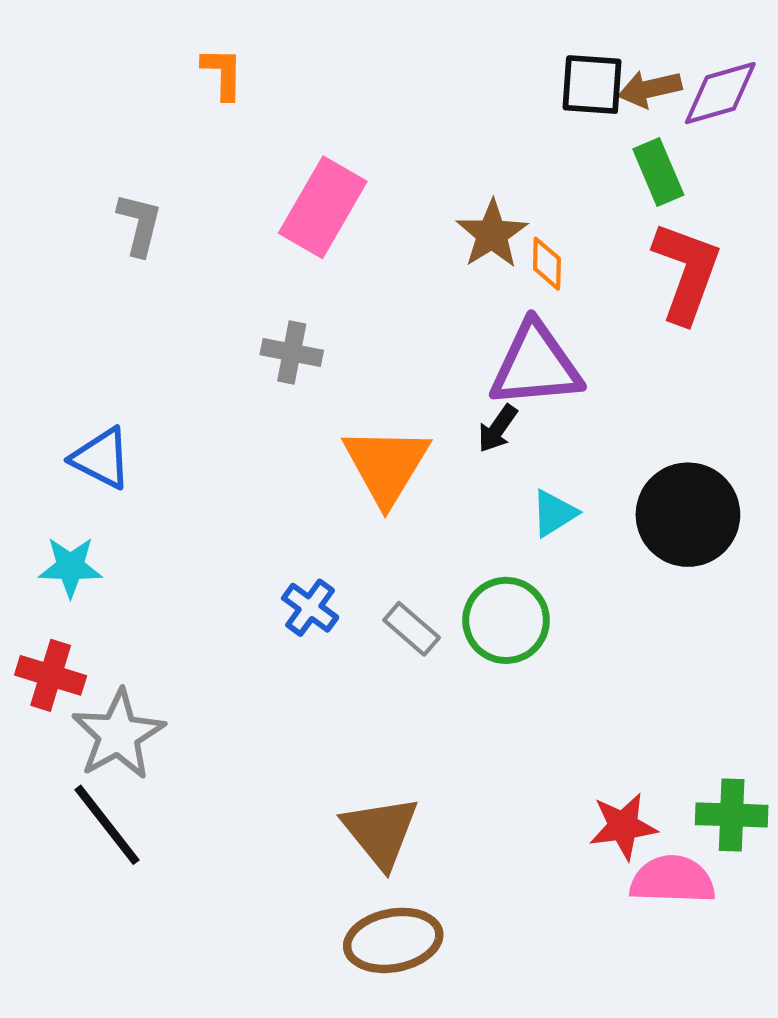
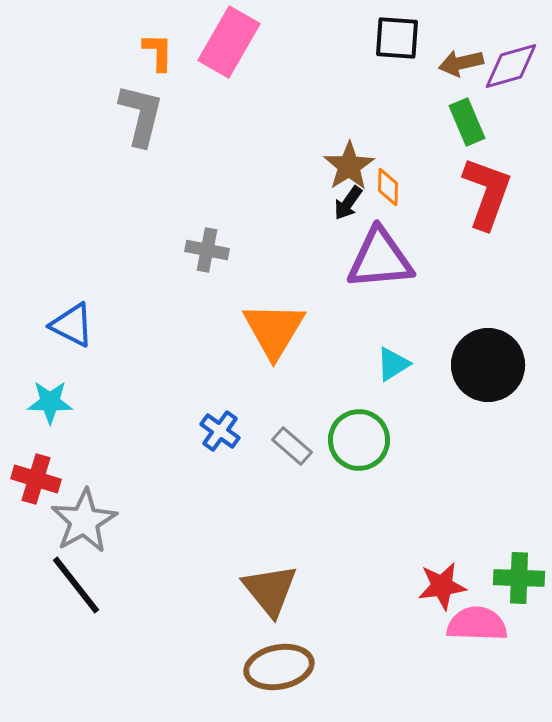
black square: (592, 85) -> (397, 38), moved
pink rectangle: (323, 207) -> (229, 42), moved
gray L-shape: (139, 224) -> (141, 115), moved, size x1.4
black arrow: (498, 429) -> (348, 203), moved

